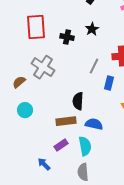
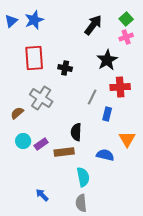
black star: (92, 29) -> (107, 60), moved, size x1.5
blue semicircle: (94, 124) -> (105, 155), moved
purple rectangle: (61, 145) -> (41, 144), moved

